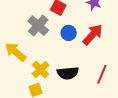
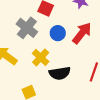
yellow cross: (41, 70) -> (41, 57), moved

